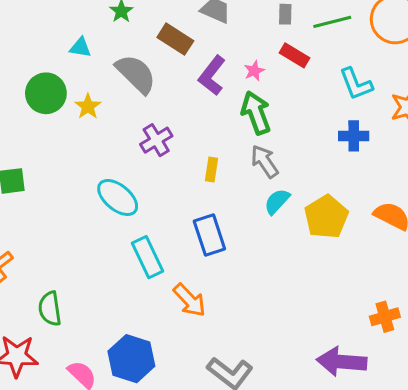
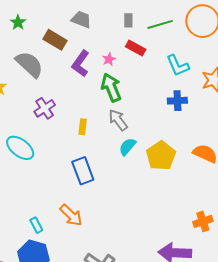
cyan rectangle: (148, 257) -> (36, 225), moved, size x0.6

